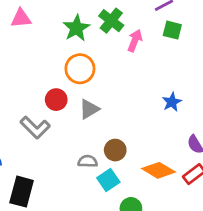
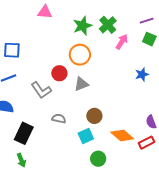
blue star: (172, 102) -> (142, 74), moved
gray semicircle: (88, 161) -> (59, 119), moved

